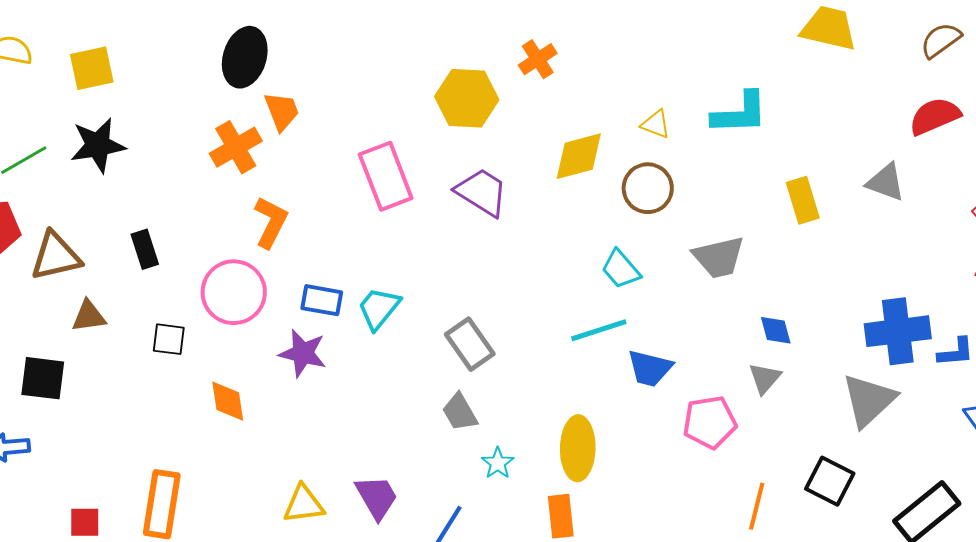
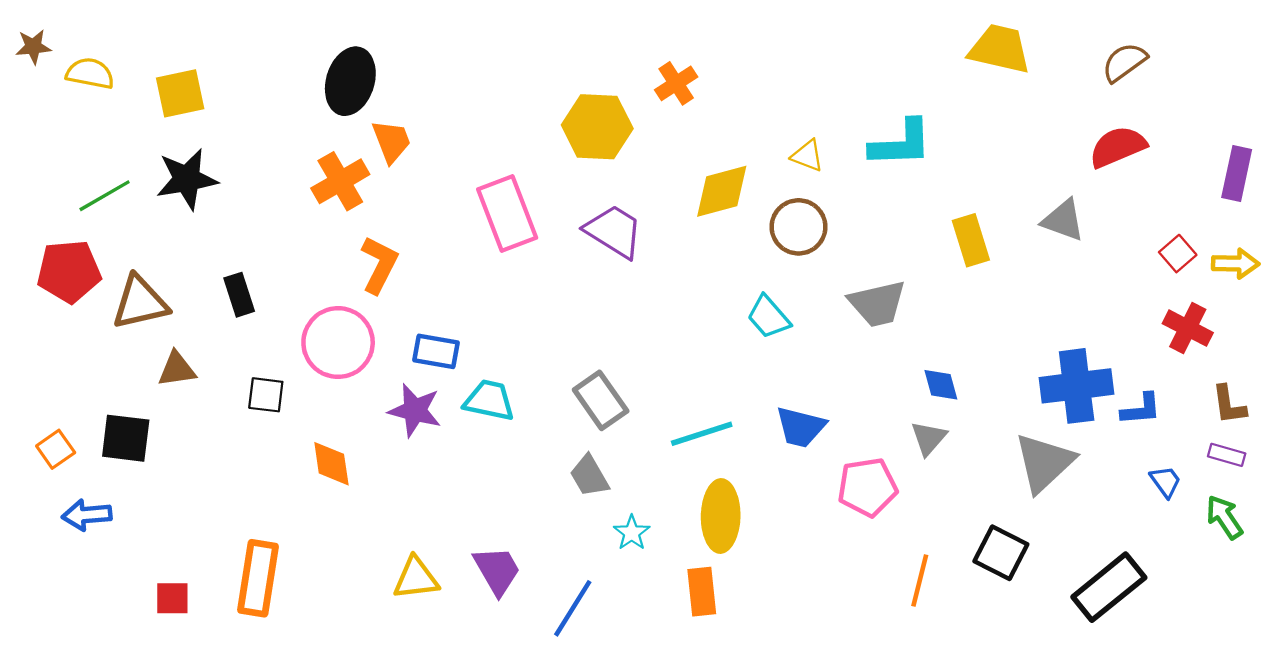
cyan trapezoid: (379, 308) -> (489, 400), moved, turned 63
cyan line: (599, 330) -> (702, 434), moved

